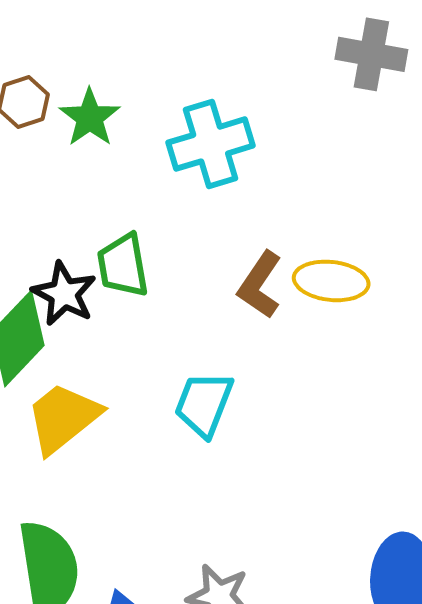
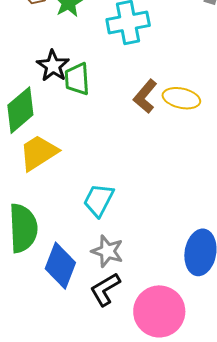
black star: (64, 294) -> (53, 66), moved
cyan trapezoid: (204, 404) -> (99, 200), moved

